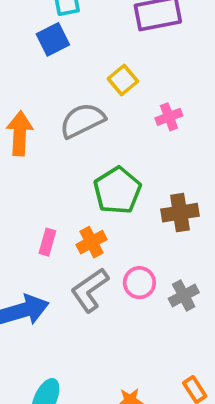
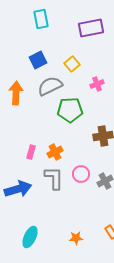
blue square: (53, 39) -> (38, 60), moved
green pentagon: (117, 191) -> (70, 110), moved, turned 30
gray L-shape: (90, 290) -> (54, 178), turned 125

